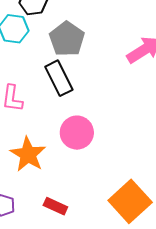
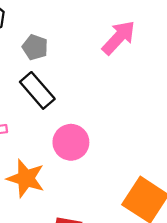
gray pentagon: (67, 39) -> (35, 47), size x0.7

